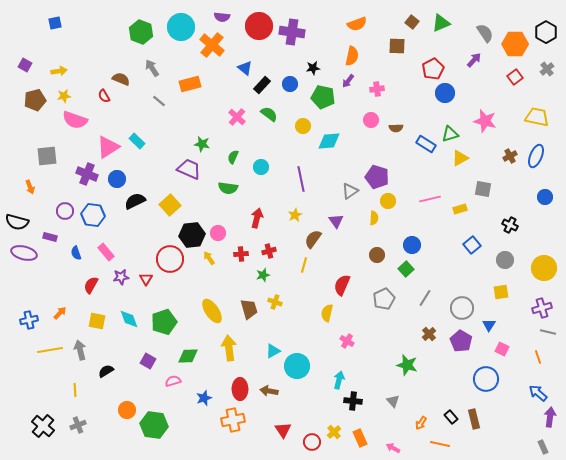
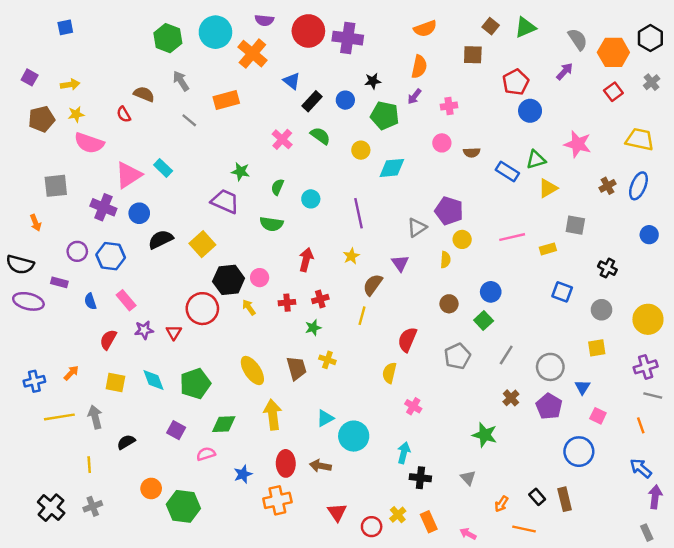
blue square: (472, 245) -> (562, 292), turned -30

